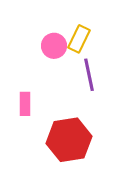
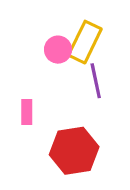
yellow rectangle: (79, 39) -> (85, 42), size x1.4

